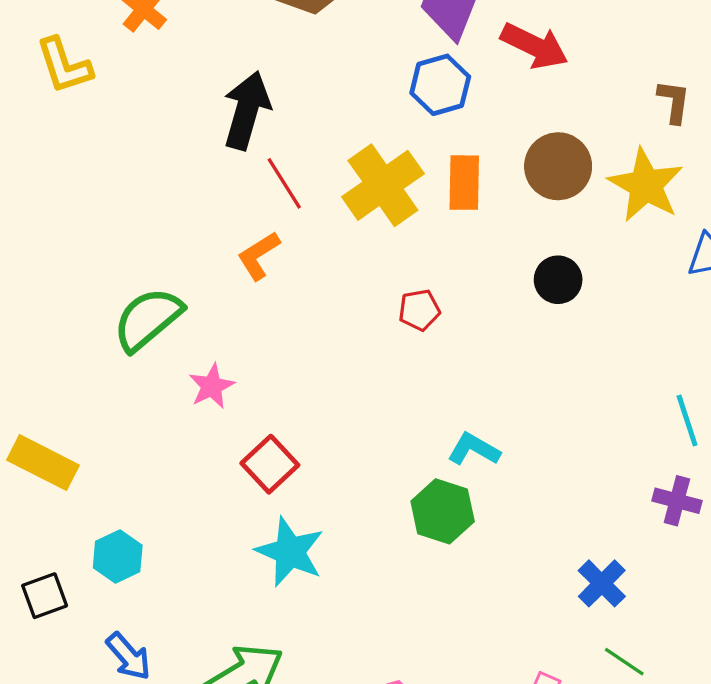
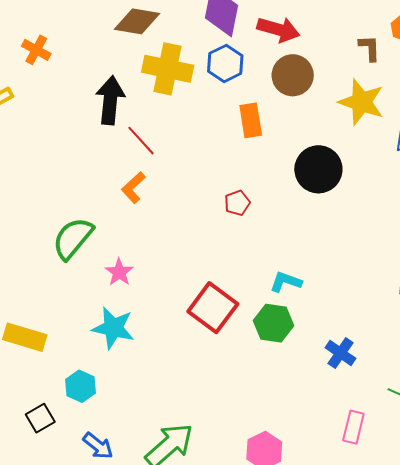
brown circle: (558, 166) -> (293, 75), moved
yellow cross: (383, 185) -> (168, 69), moved, turned -33
black circle: (558, 280) -> (318, 169), size x1.6
red square: (270, 464) -> (213, 308), moved, size x1.4
cyan star: (290, 552) -> (113, 328), moved
blue cross: (602, 583) -> (341, 353), moved

